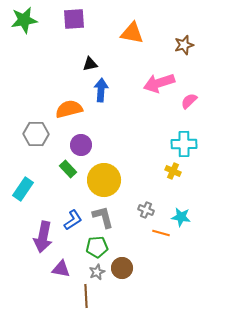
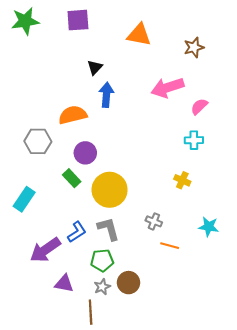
black triangle: (90, 64) -> (95, 67), turned -35
cyan cross: (184, 144) -> (194, 140), moved, size x0.7
cyan star: (181, 217) -> (209, 227), moved
purple arrow: (43, 237) -> (45, 250), turned 44

